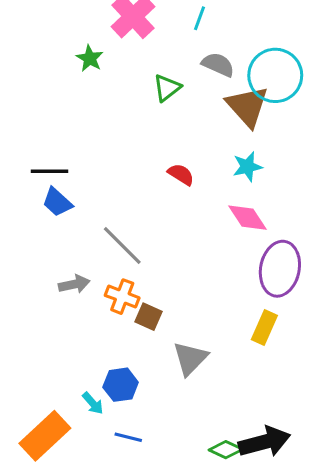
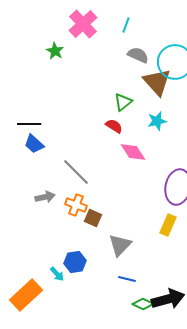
green triangle: (167, 88) -> (123, 102), moved
pink diamond: (247, 218) -> (133, 152), moved
blue line: (128, 437) -> (127, 279), moved

